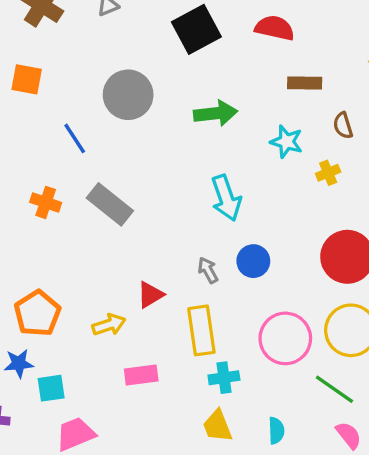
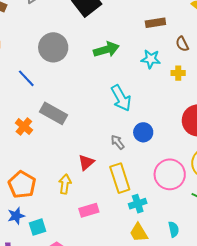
yellow cross: (328, 173) -> (178, 73), turned 32
orange cross: (46, 202) -> (24, 126), moved, turned 30
yellow arrow: (109, 325) -> (65, 184), turned -54

